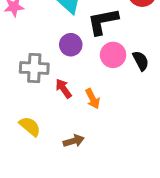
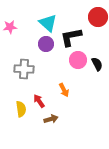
purple circle: (71, 45) -> (46, 44), moved
red arrow: (63, 88) -> (39, 101), moved
yellow semicircle: (30, 126) -> (21, 109), turned 42

